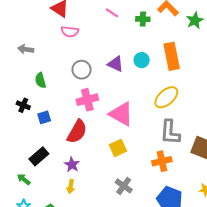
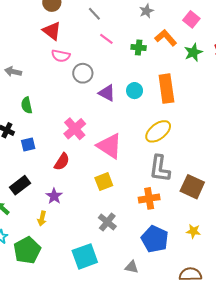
gray circle: (82, 70) -> (83, 73), moved
pink cross: (87, 100) -> (75, 129), turned -30
red semicircle: (77, 132) -> (62, 162), size x0.7
yellow arrow: (71, 187) -> (42, 218), moved

